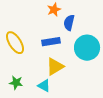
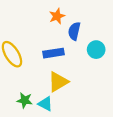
cyan circle: (87, 48) -> (96, 50), moved, size x0.6
green star: (16, 83) -> (25, 100), moved

